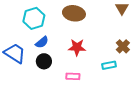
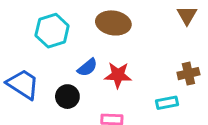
blue semicircle: (42, 42) -> (87, 67), moved
brown cross: (123, 46) -> (188, 74), turned 32

